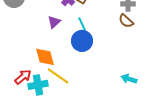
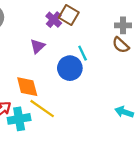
cyan line: (82, 24) -> (83, 53), moved

